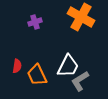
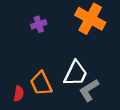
red semicircle: (17, 66) -> (19, 93), moved

